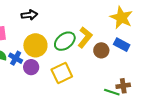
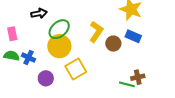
green ellipse: (65, 41) -> (59, 29), moved
yellow circle: (35, 45) -> (59, 46), moved
purple circle: (31, 67) -> (46, 78), moved

